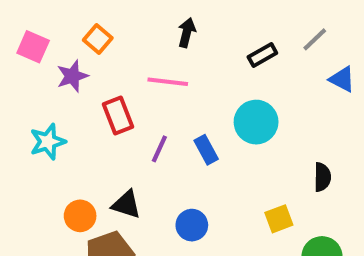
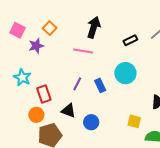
black arrow: (187, 33) -> (94, 27), size x1.5
red rectangle: (118, 116) -> (44, 94), moved
cyan star: (48, 142) -> (22, 77), turned -30
black triangle: (126, 205) -> (68, 111), moved
yellow square: (279, 219) -> (134, 121), turned 32

